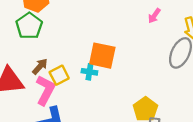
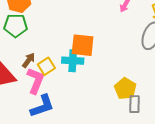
green pentagon: (29, 26) -> (16, 26), turned -30
cyan cross: (89, 72) -> (73, 61), size x1.5

